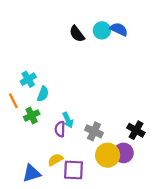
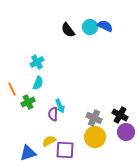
cyan cross: (28, 79) -> (37, 62), moved
gray cross: (94, 131) -> (94, 118), moved
purple circle: (123, 153) -> (126, 132), moved

